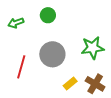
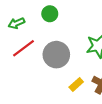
red line: (21, 67) -> (24, 48), moved, turned 40

